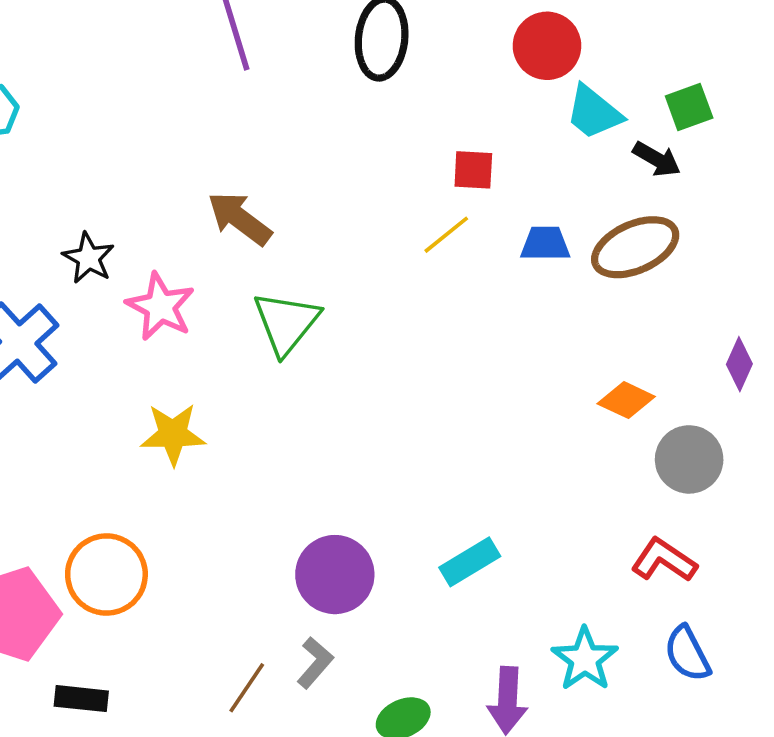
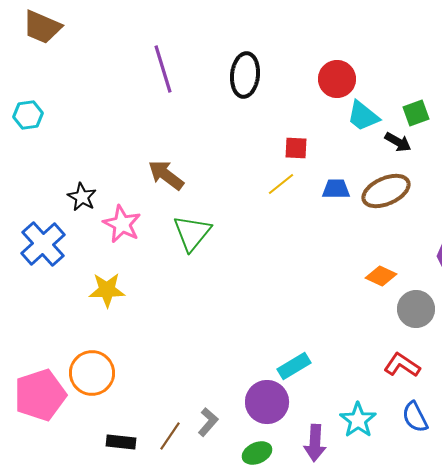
yellow star: (173, 434) -> (107, 290), moved
purple circle: (335, 575) -> (267, 402), moved
black rectangle: (81, 699) -> (121, 442), moved

